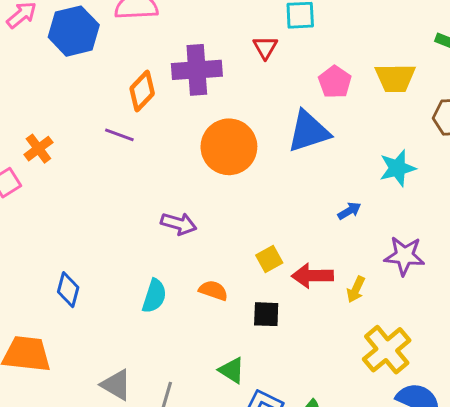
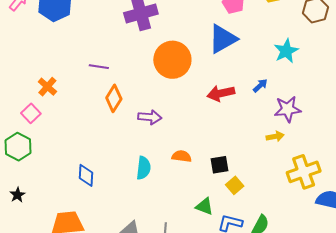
orange diamond: (142, 91) -> (114, 98), moved
purple star: (404, 256) -> (288, 109), moved
yellow square: (269, 259) -> (235, 185), moved
red arrow: (312, 276) -> (221, 93), moved
yellow arrow: (356, 289) -> (275, 136), turned -114
yellow cross: (387, 350) -> (304, 172), turned 32

